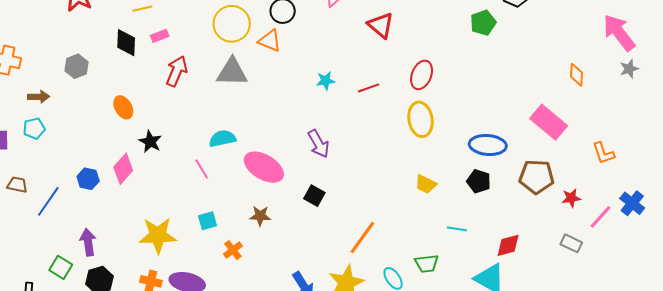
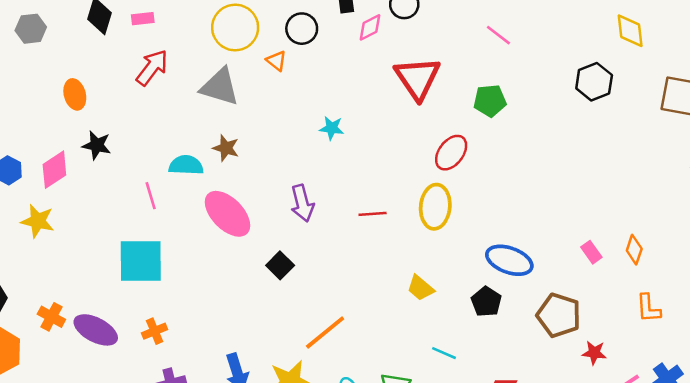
green pentagon: (483, 23) -> (490, 101), moved
red triangle: (381, 25) -> (417, 78), size x1.4
orange triangle: (270, 41) -> (276, 61), size x0.7
orange diamond: (576, 75) -> (634, 250), moved
red line: (369, 88) -> (373, 214), moved
pink rectangle: (549, 122) -> (591, 252), size x0.5
black star: (150, 142) -> (97, 145), turned -30
brown star: (260, 216) -> (226, 148), moved
cyan square: (207, 221) -> (141, 261), size x2.0
yellow star: (158, 235) -> (38, 221), moved, size x0.7
orange cross: (233, 250) -> (155, 331), moved

